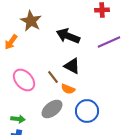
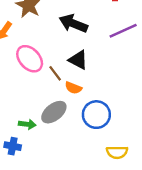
pink ellipse: (24, 80) -> (30, 59), moved
green arrow: (18, 119) -> (27, 124), moved

